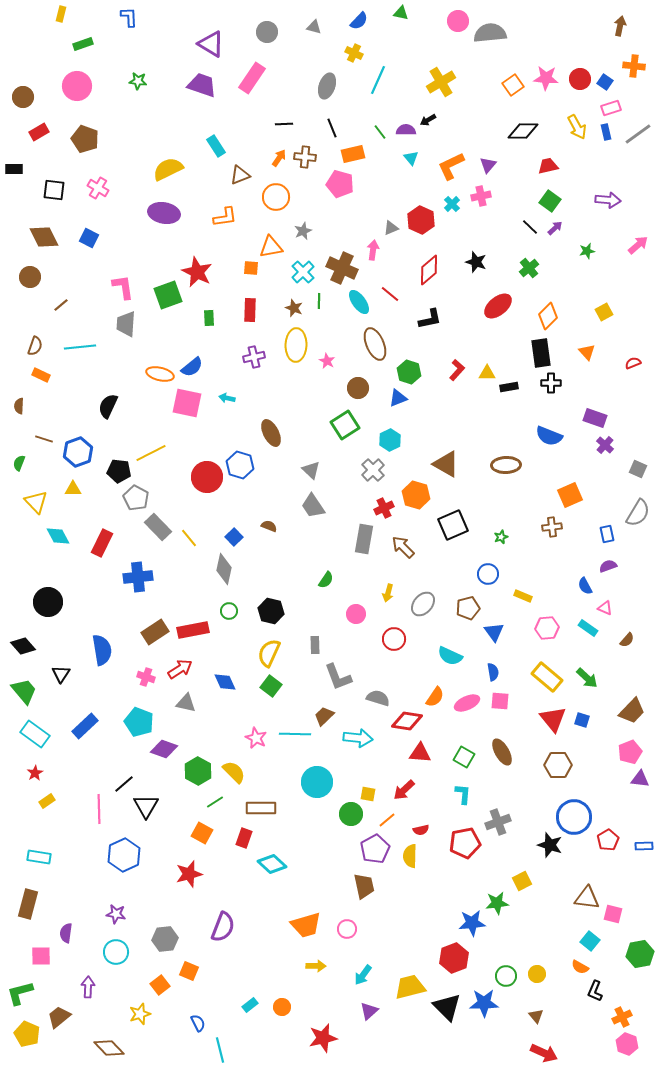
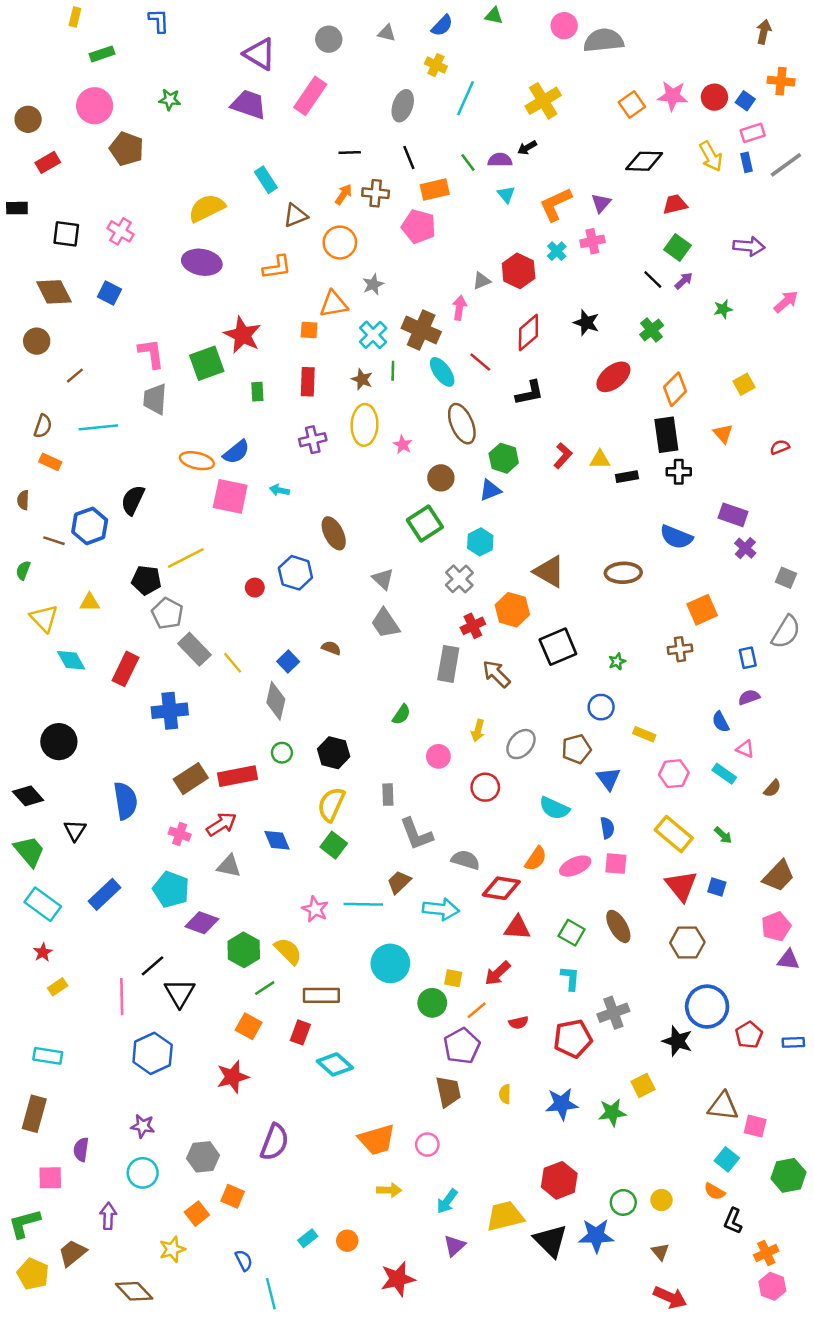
brown pentagon: (85, 139) -> (127, 149), moved
blue hexagon: (78, 452) -> (90, 526), moved
red circle: (207, 477) -> (255, 588), size x0.5
green arrow: (587, 678) -> (723, 835), size x0.7
yellow semicircle: (410, 856) -> (505, 1094), moved, size x0.7
blue star: (472, 923) -> (562, 1104), moved

